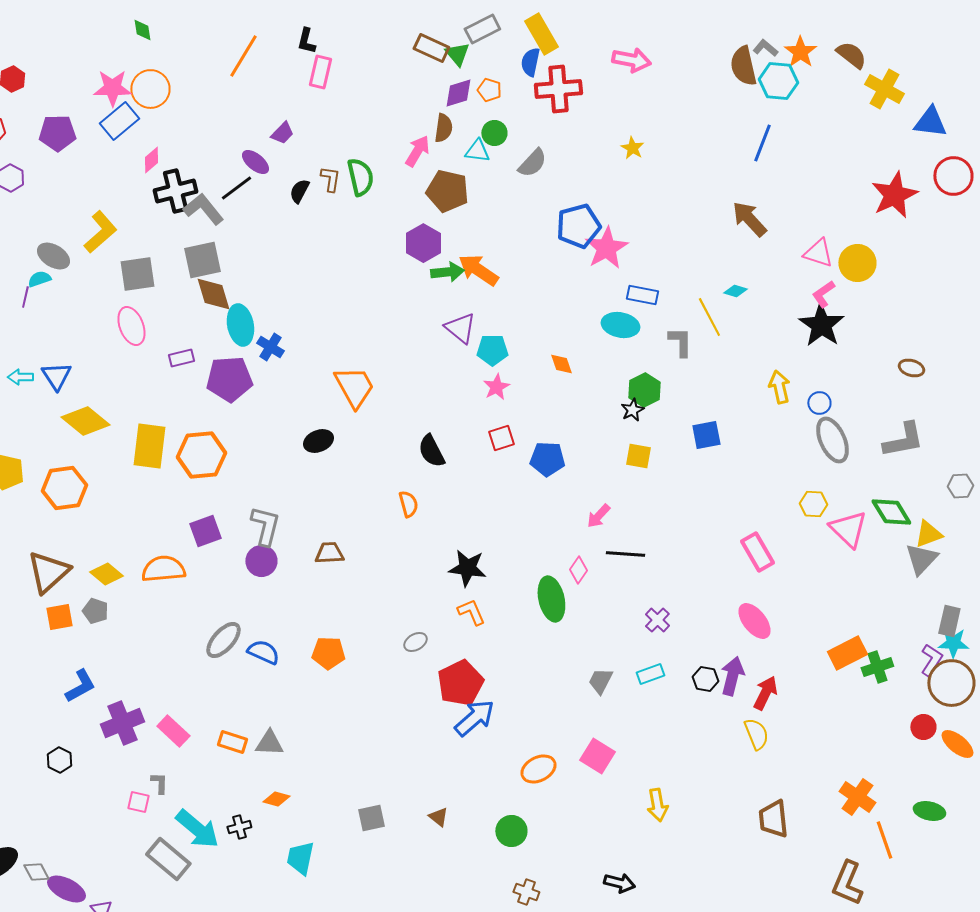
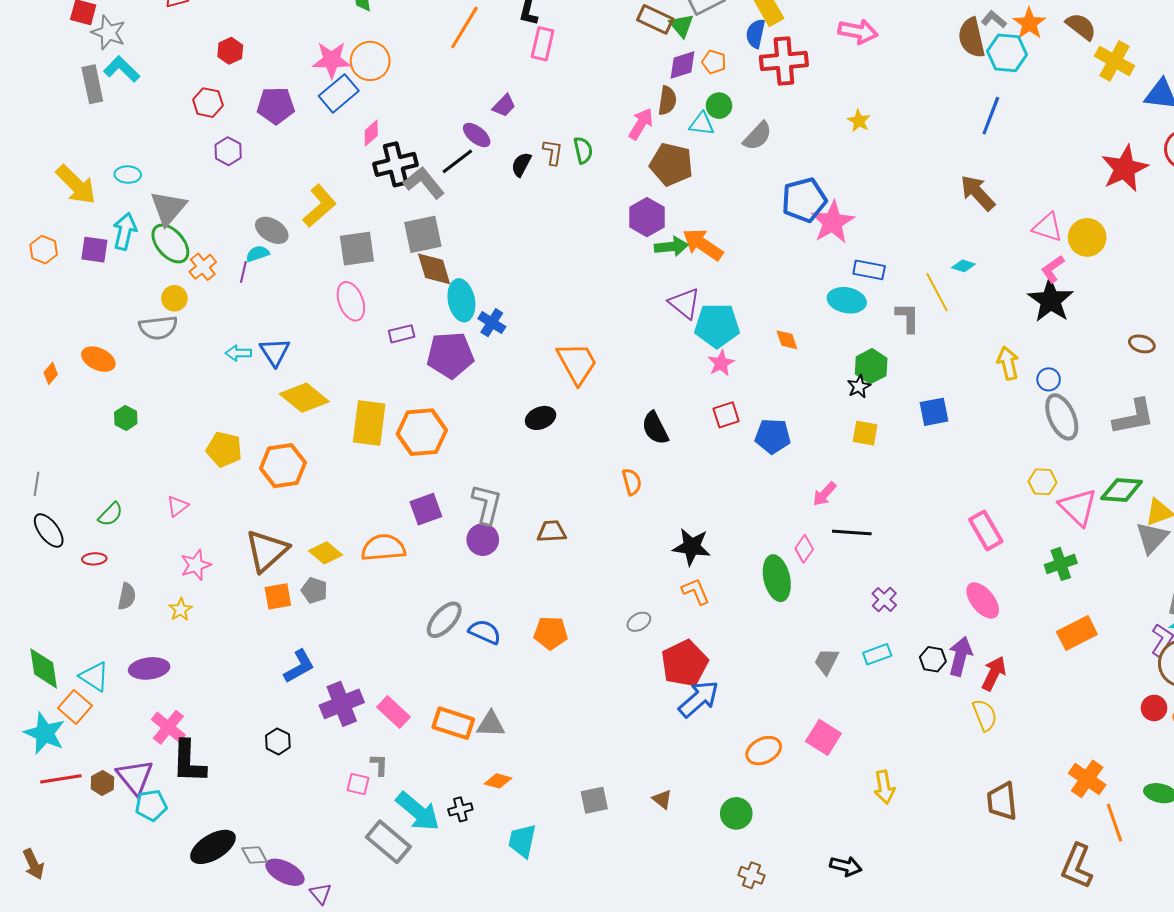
green semicircle: (360, 177) -> (583, 150), size x0.7
cyan pentagon: (492, 350) -> (717, 326), size x1.4
green diamond: (891, 512) -> (1122, 490), turned -54
green cross: (877, 667) -> (1061, 564), moved
orange rectangle: (232, 742) -> (453, 723), size x1.4

